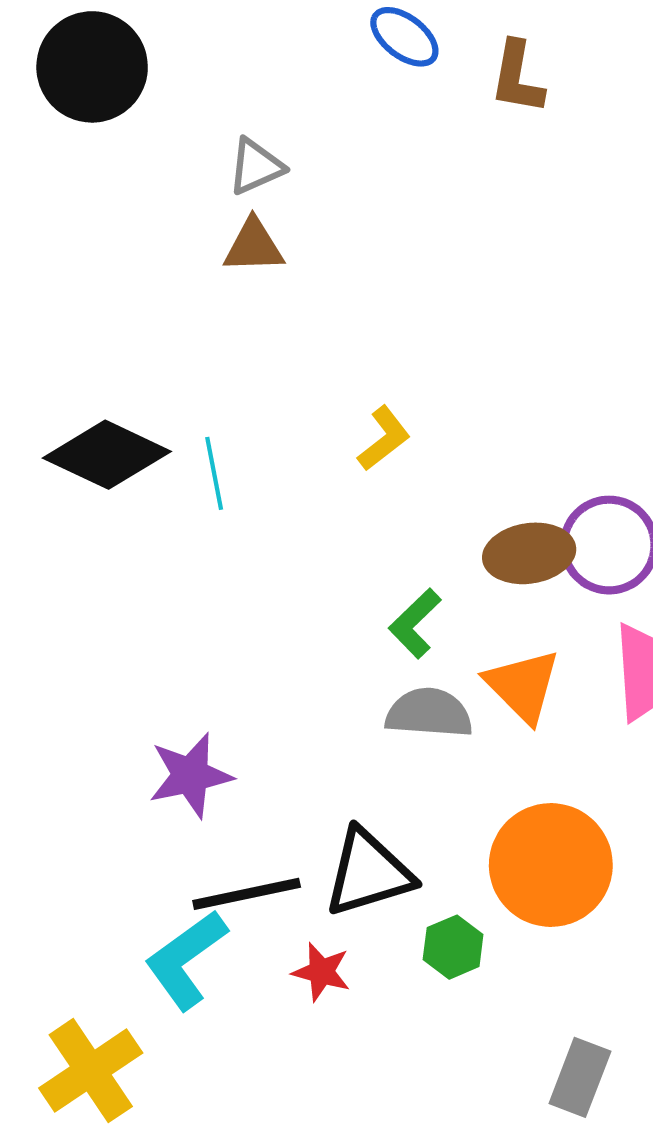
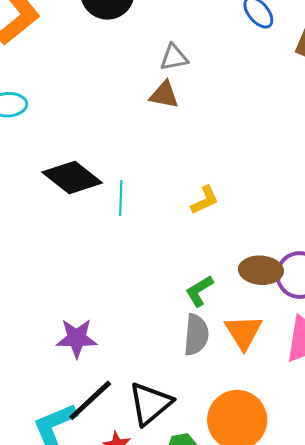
gray semicircle: (429, 713) -> (196, 335), turned 78
black triangle: (368, 873) -> (150, 404), turned -36
black line: (247, 894) -> (90, 400), turned -44

